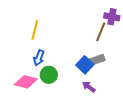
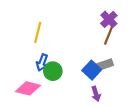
purple cross: (112, 17) -> (109, 19), moved, turned 35
green circle: (49, 75) -> (53, 71), moved
purple arrow: (89, 87) -> (96, 94), turned -144

